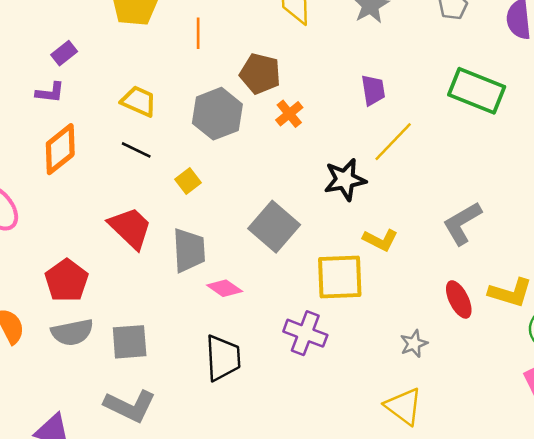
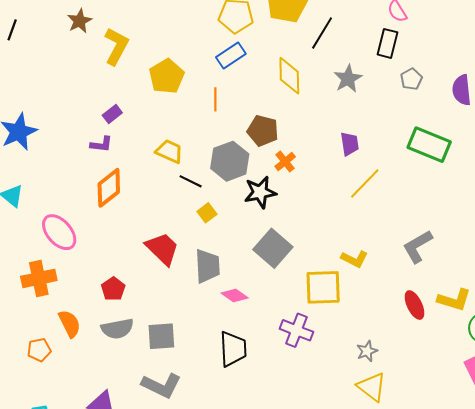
black line: (136, 150) -> (191, 181), moved
black star: (345, 180) -> (260, 192), moved
red pentagon: (67, 281) -> (113, 289), size x0.7
gray star: (414, 344) -> (367, 351), moved

